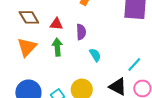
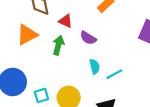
purple semicircle: (81, 32) -> (88, 38), turned 105
cyan line: (134, 65) -> (114, 74), moved

